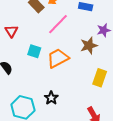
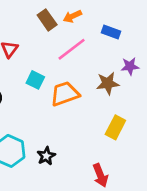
black star: (51, 98) -> (46, 156), moved

